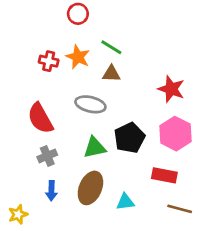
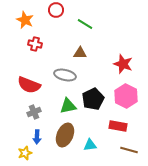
green line: (111, 47) -> (85, 24), moved
orange star: (78, 57) -> (25, 20), moved
red semicircle: (40, 118) -> (29, 85), turned -40
yellow star: (18, 214) -> (25, 153), moved

